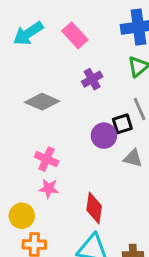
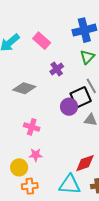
black square: (122, 124) -> (81, 97), size x1.5
pink star: (49, 189) -> (36, 155), moved
red diamond: (94, 208) -> (85, 163), moved, turned 70

